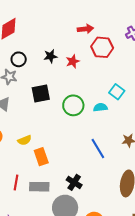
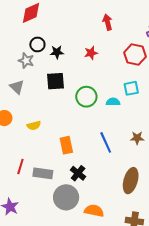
red arrow: (86, 29) -> (108, 22), turned -105
red hexagon: (102, 47) -> (135, 55), moved
black star: (50, 56) -> (57, 52), moved
cyan square: (117, 92) -> (131, 88), turned 35
orange rectangle: (41, 157) -> (66, 145), moved

